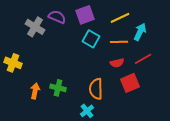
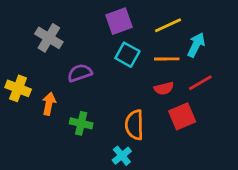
purple semicircle: (57, 17) -> (80, 73), moved, turned -42
orange arrow: (35, 91) -> (49, 104), moved

